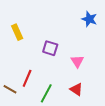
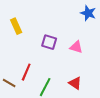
pink triangle: (77, 61) -> (76, 47), moved, turned -40

